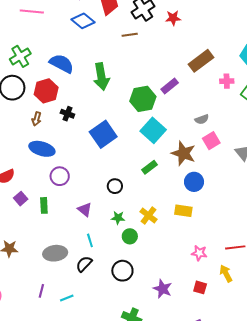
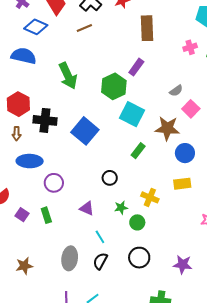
brown rectangle: (201, 61) -> (147, 28), moved, turned -40
blue semicircle: (62, 64) -> (24, 56), moved
black cross: (67, 114) -> (45, 120), size x1.6
gray ellipse: (55, 253) -> (70, 258), turned -60

